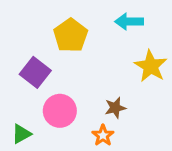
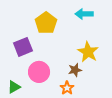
yellow star: (151, 66) -> (88, 52), moved
purple square: (35, 72) -> (23, 47), turned 30

